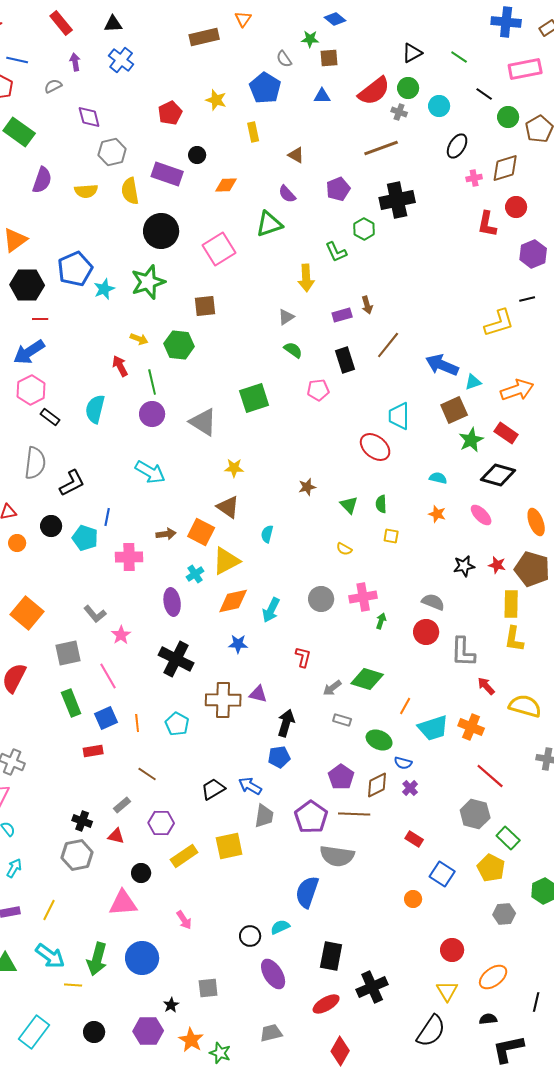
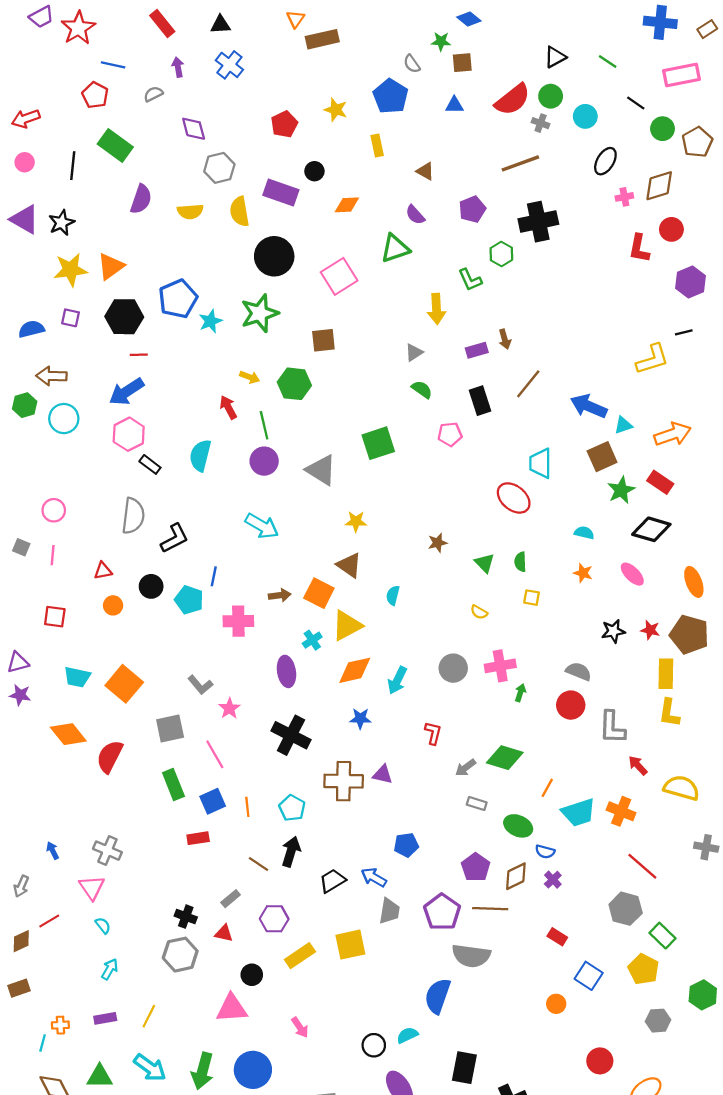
orange triangle: (243, 19) -> (295, 19), moved
black arrow: (286, 723) -> (291, 852), moved

